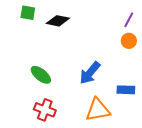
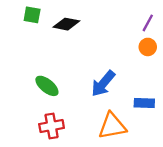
red cross: (45, 110) -> (52, 126), turned -30

